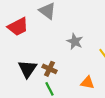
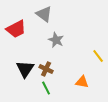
gray star: (75, 41) -> (56, 40), moved

